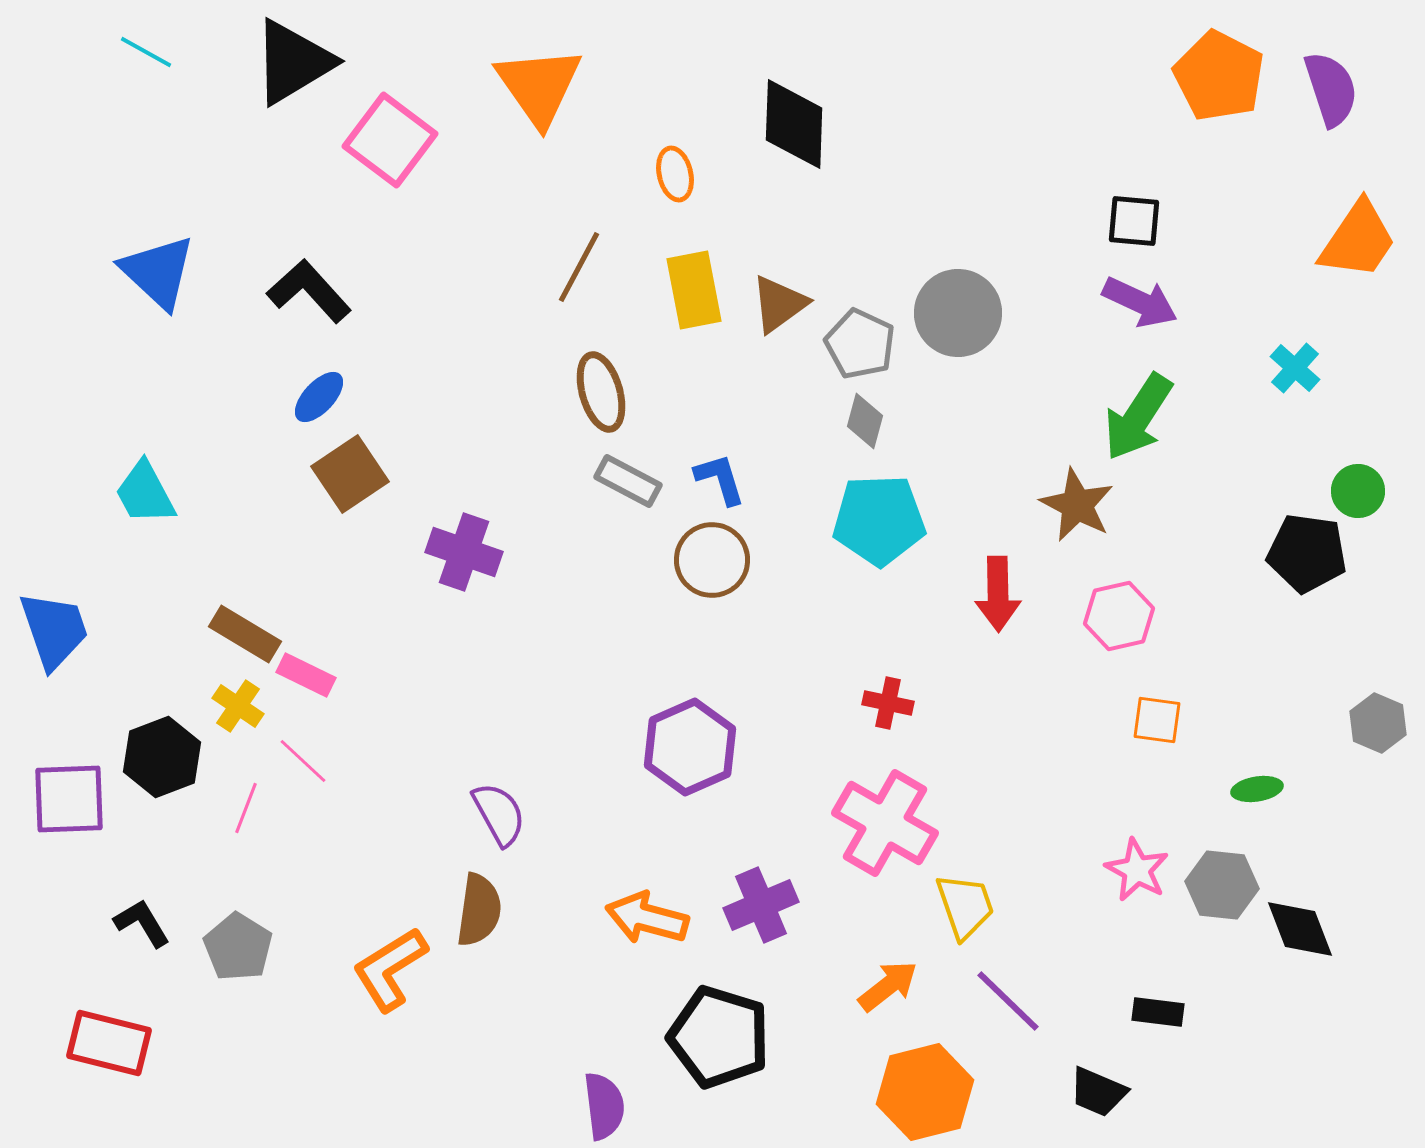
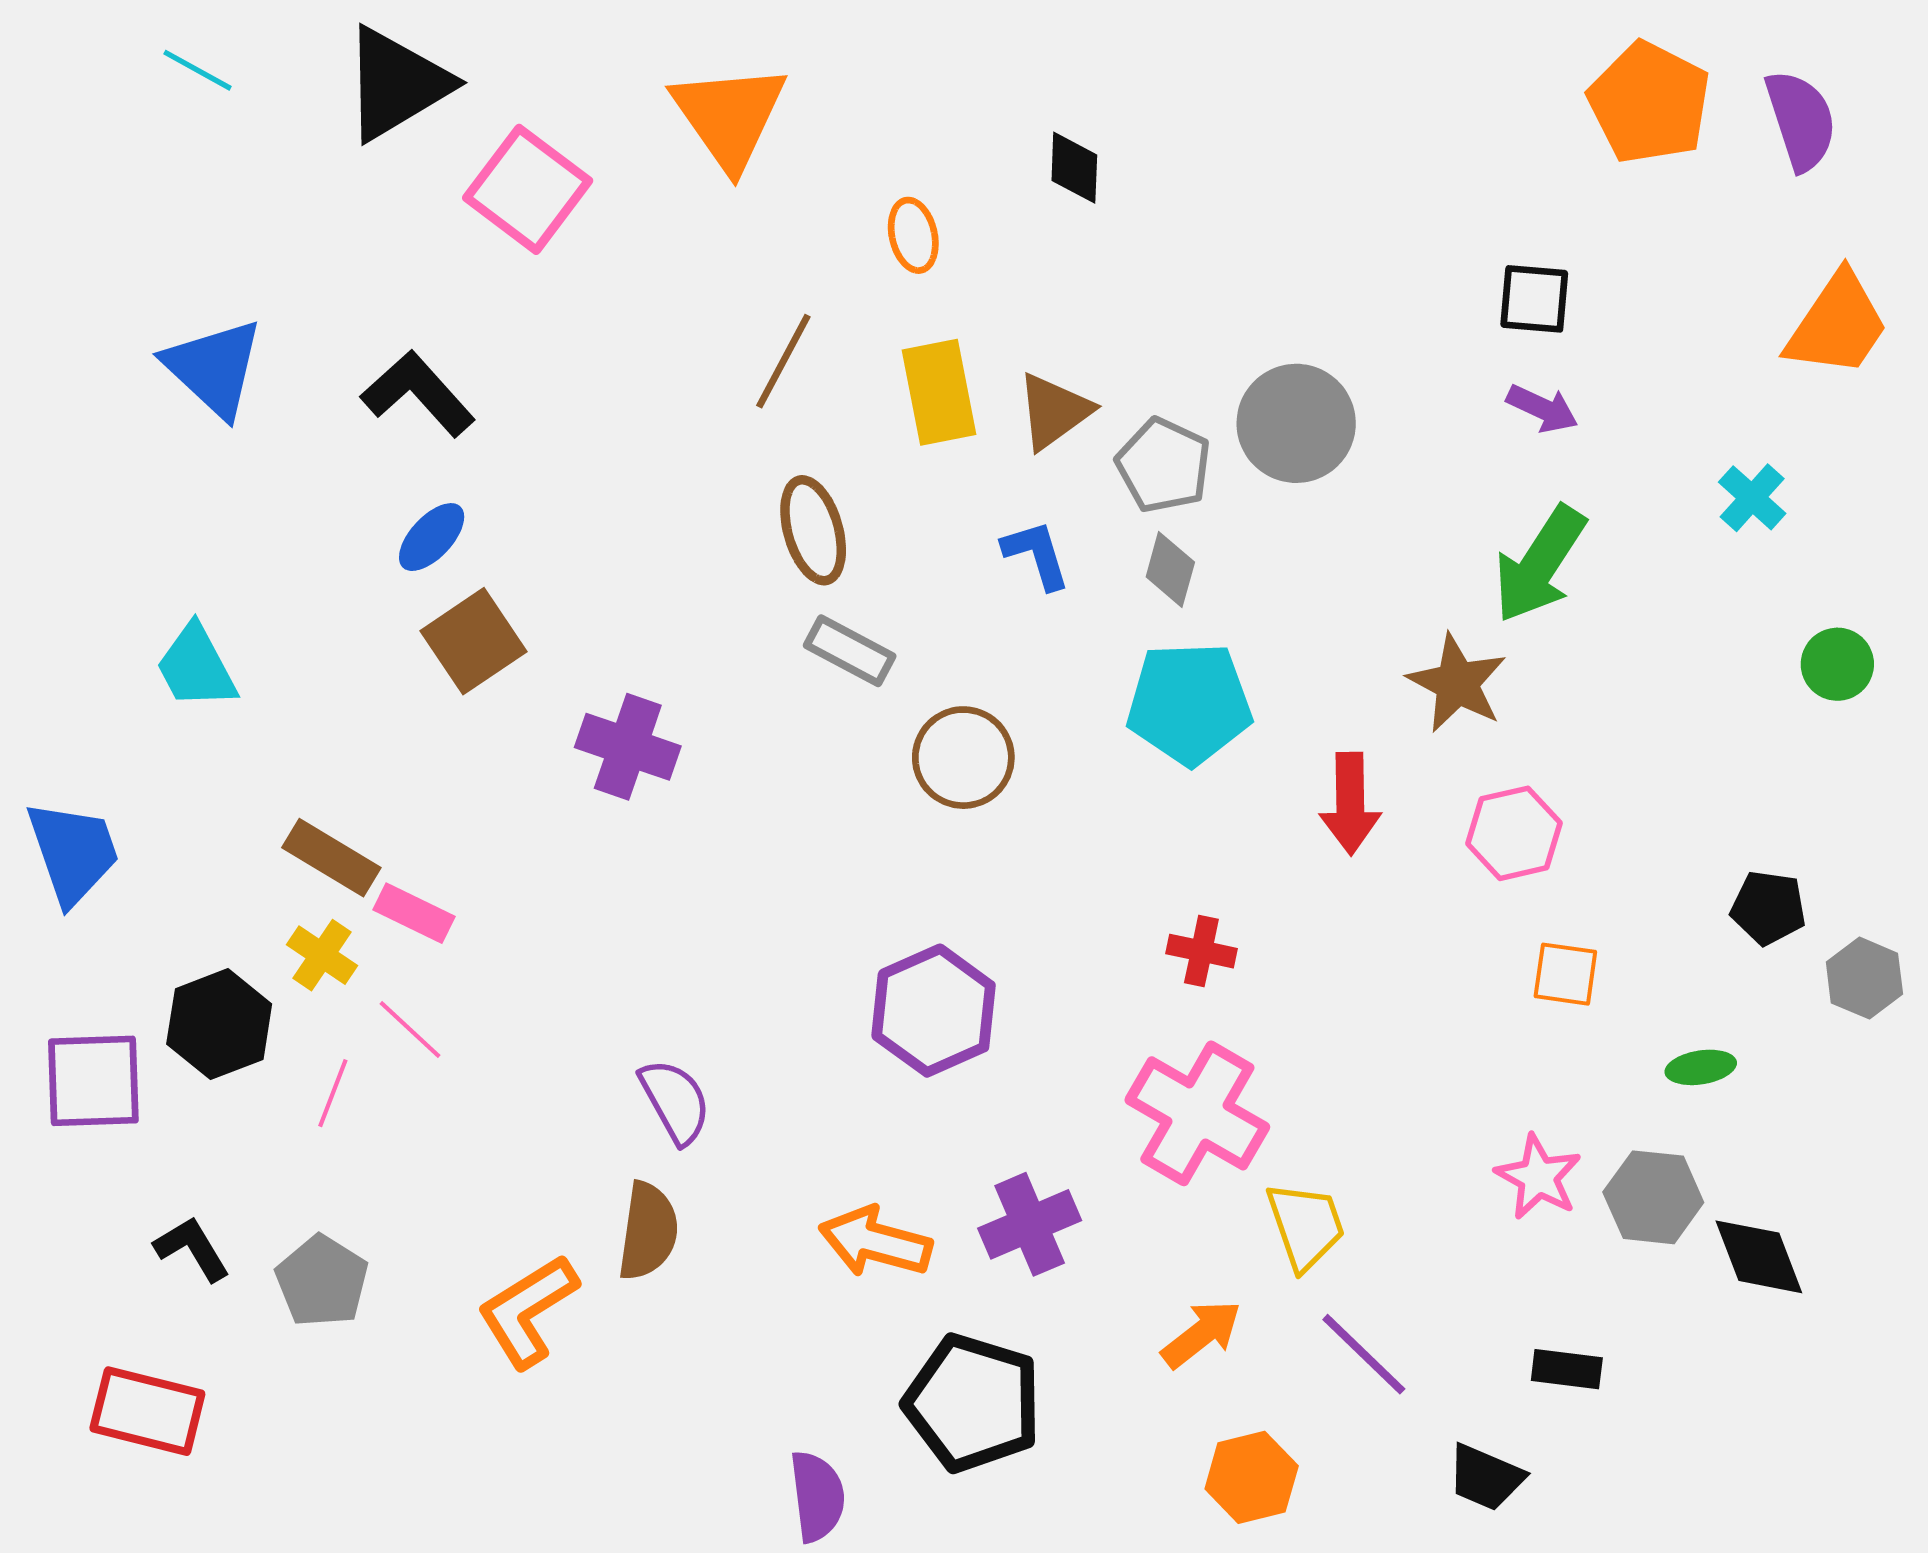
black diamond: (794, 124) -> (1074, 168), size x0.6
purple arrow: (1140, 302) -> (1542, 408), size x0.7
blue L-shape: (720, 479) -> (1036, 555), moved
black pentagon: (1307, 553) -> (1768, 908), moved, size x0.7
orange hexagon: (925, 1092) -> (1252, 1477), size x0.7

